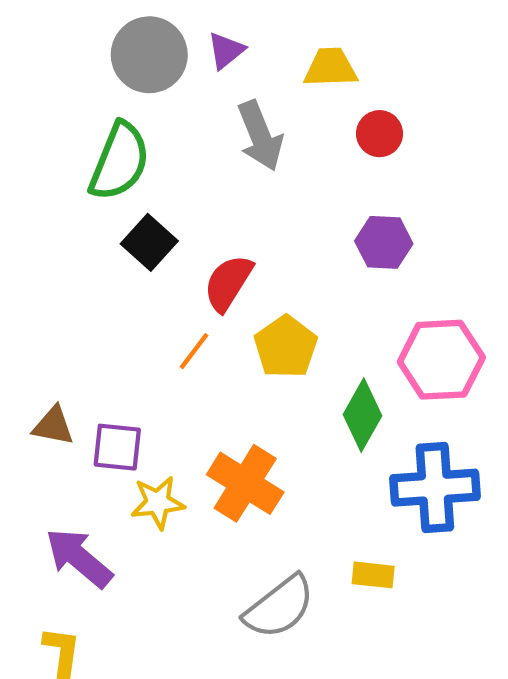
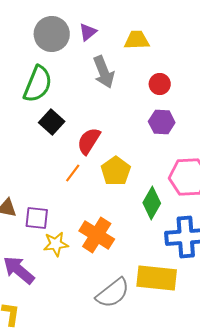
red circle: (380, 134) -> (160, 84), moved
yellow rectangle: (373, 575) -> (157, 278), size x2.0

